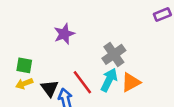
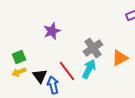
green square: (24, 65) -> (19, 57), turned -32
orange triangle: (131, 82) -> (120, 58), moved

